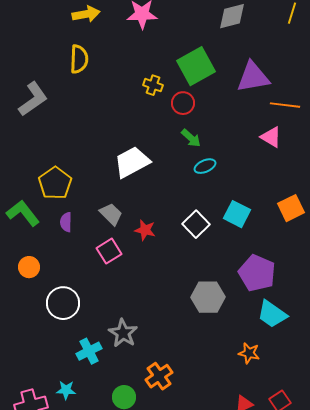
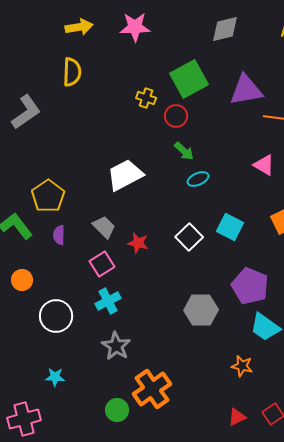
pink triangle: (271, 137) -> (264, 165), moved
cyan cross: (89, 351) -> (108, 301), moved
orange cross: (159, 376) -> (152, 389), size x1.4
cyan star: (66, 390) -> (55, 377), moved

